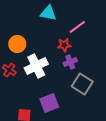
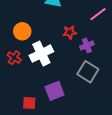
pink line: (77, 27) -> (98, 14), moved
purple cross: (70, 62) -> (87, 45), moved

